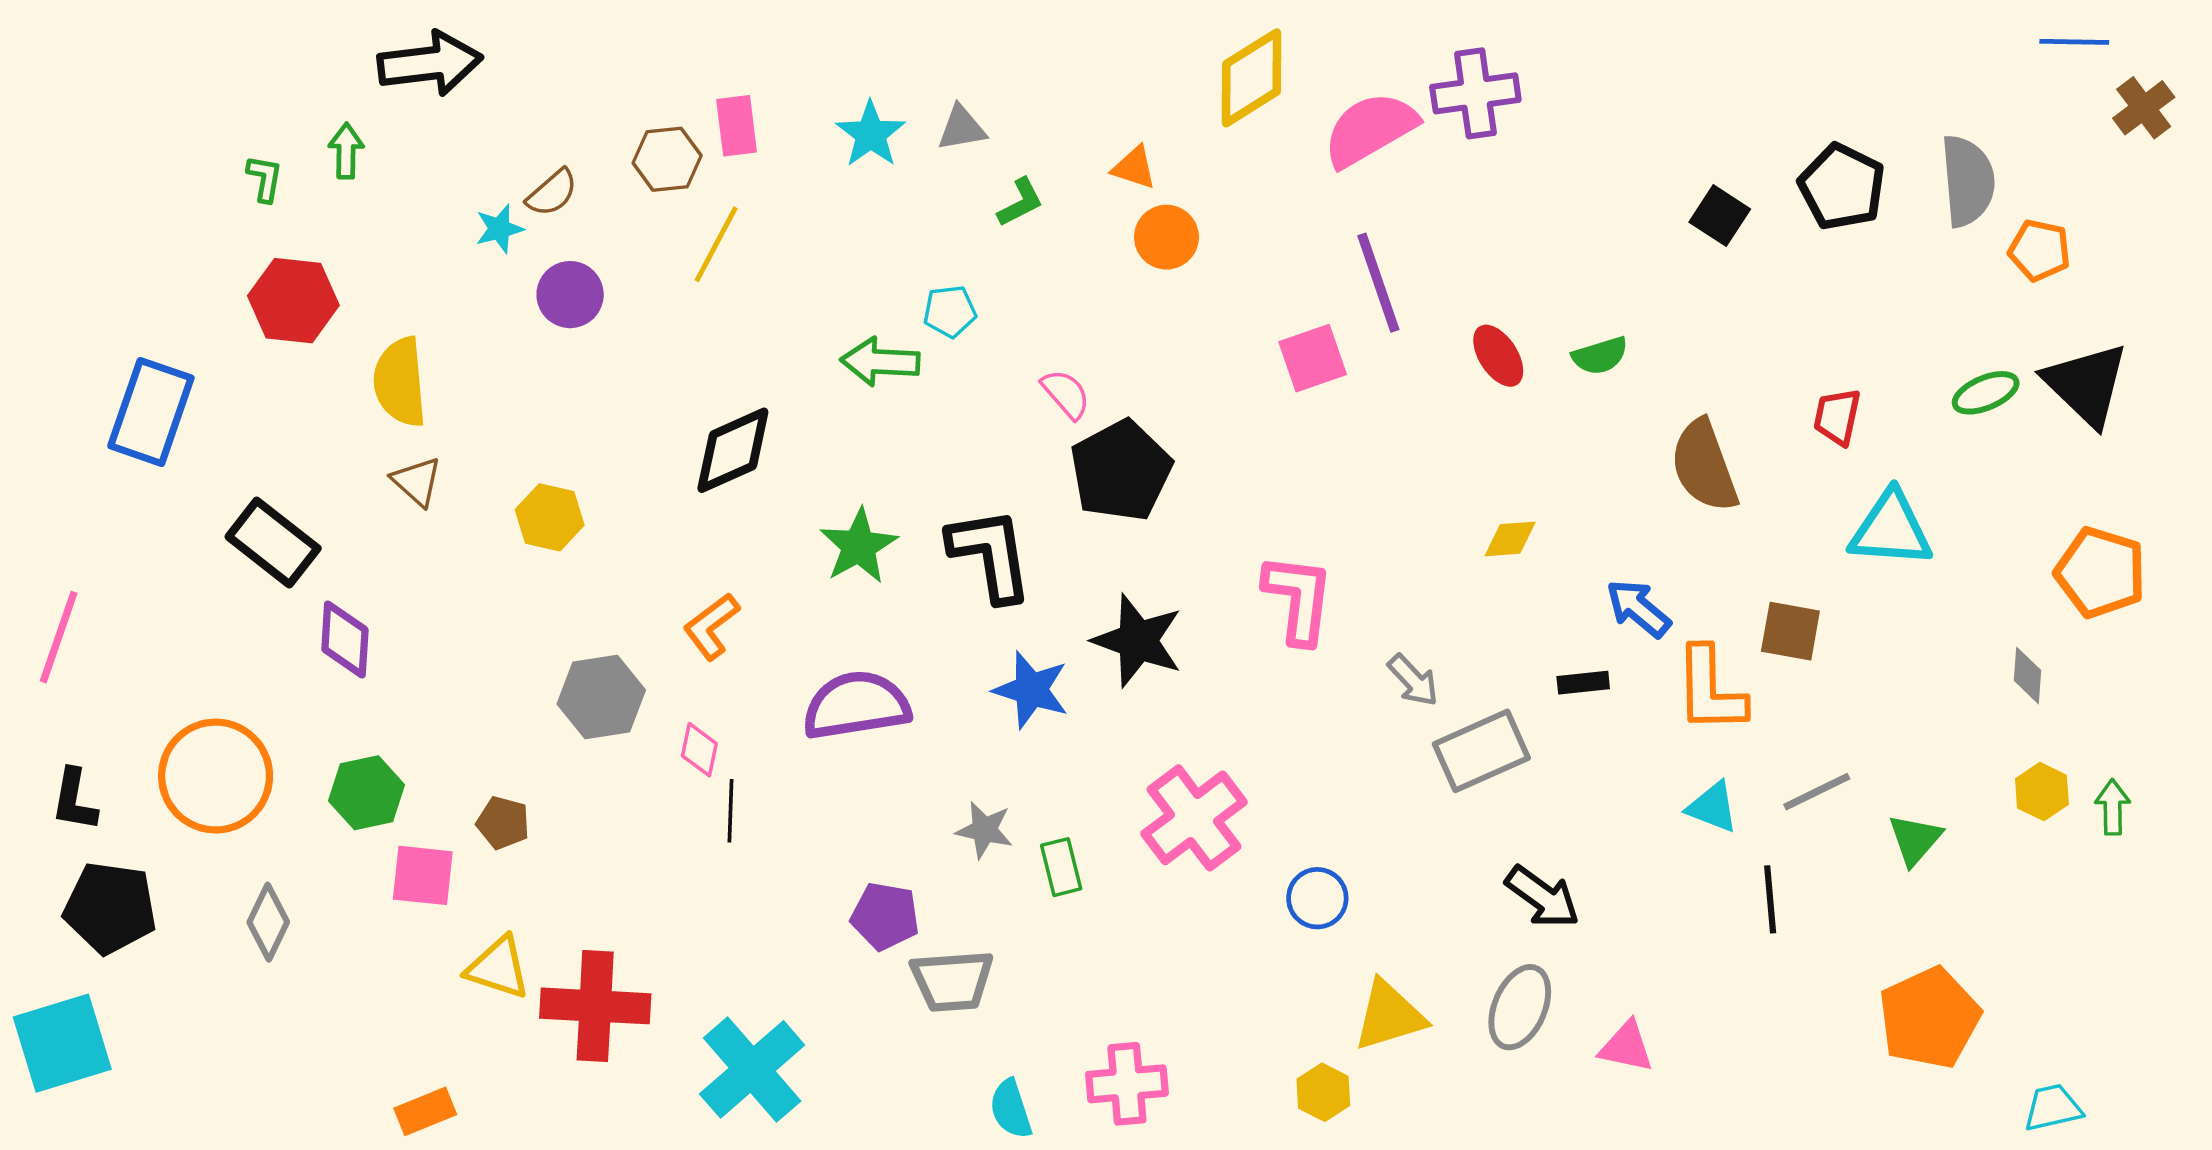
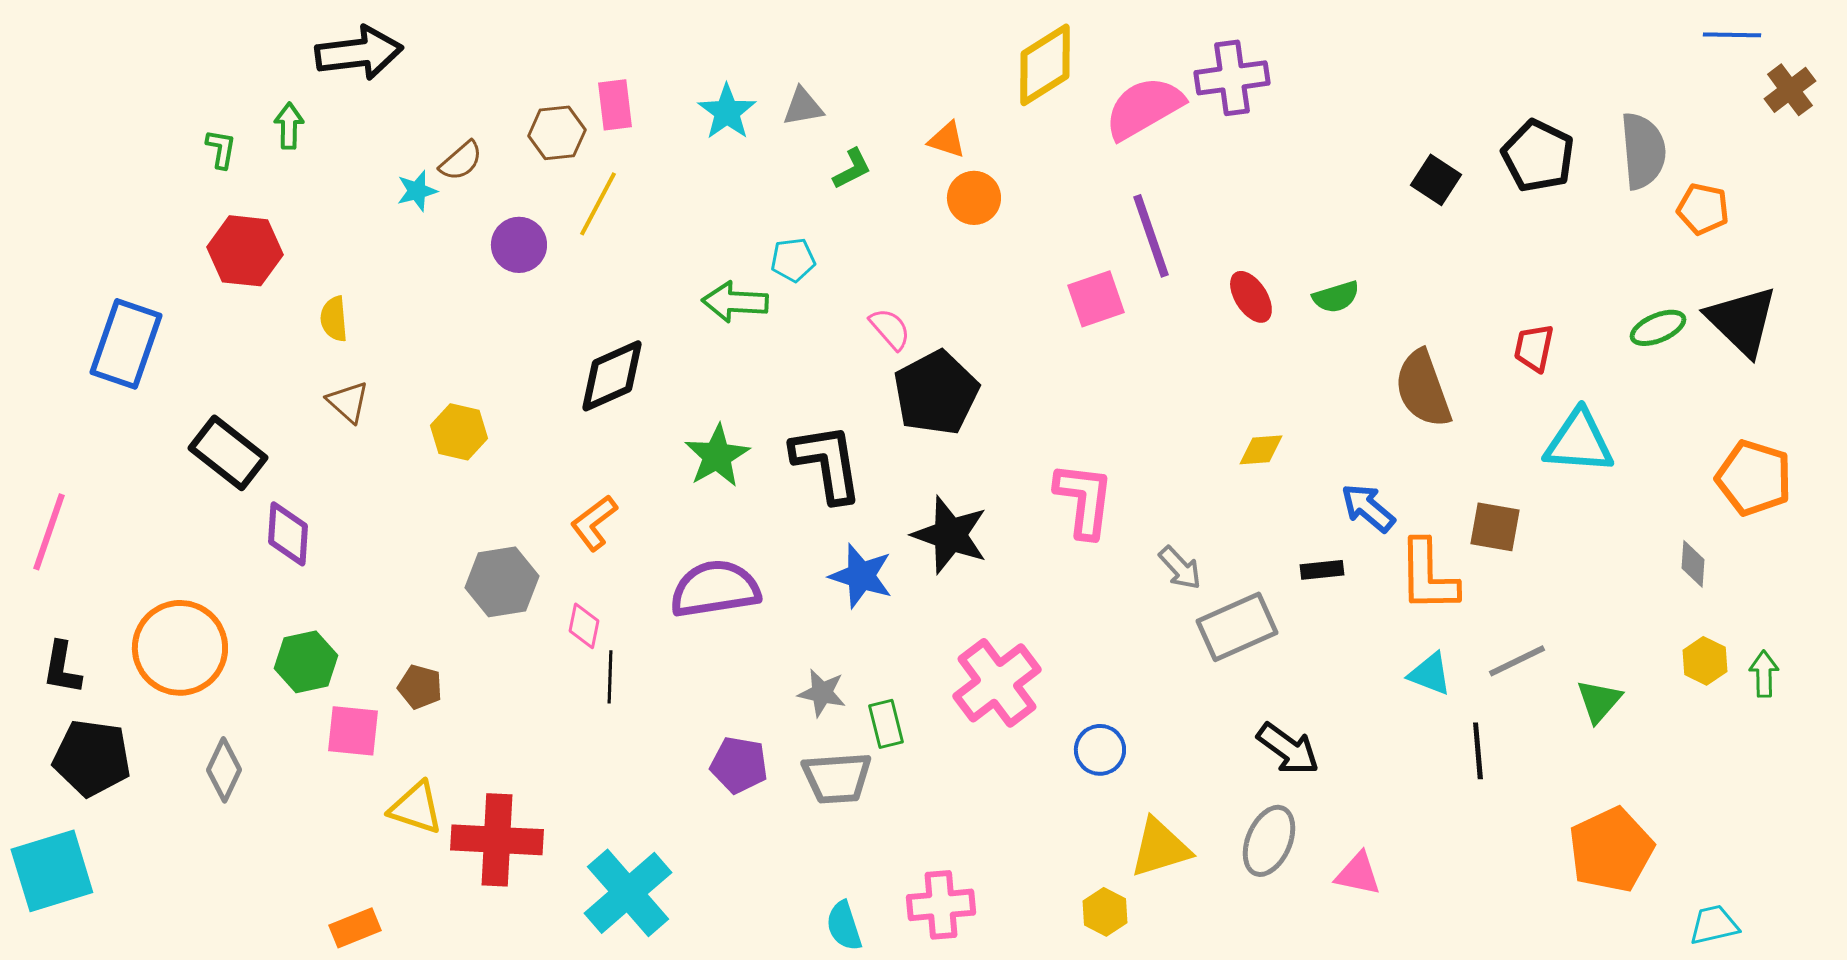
purple circle: (570, 295) -> (519, 245), moved
yellow semicircle: (400, 382) -> (334, 319), size x0.6
gray trapezoid: (952, 981) -> (837, 778), moved

